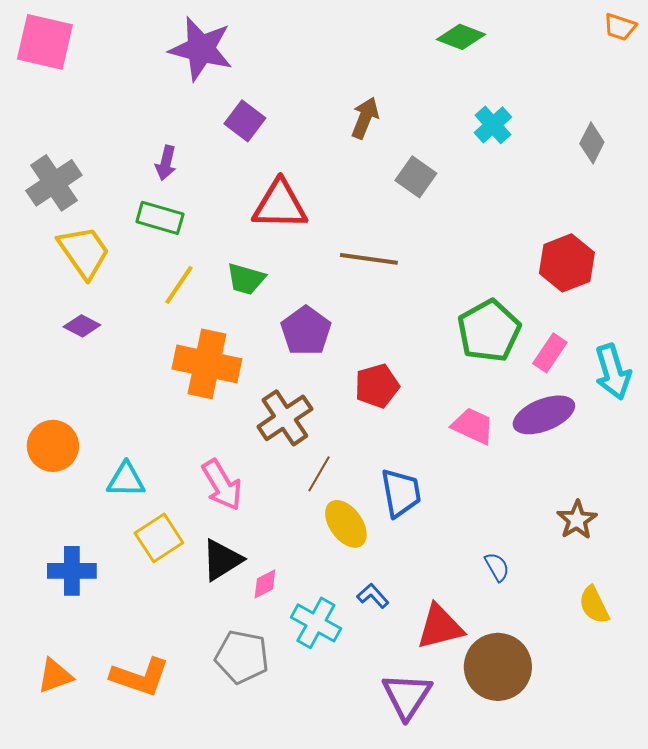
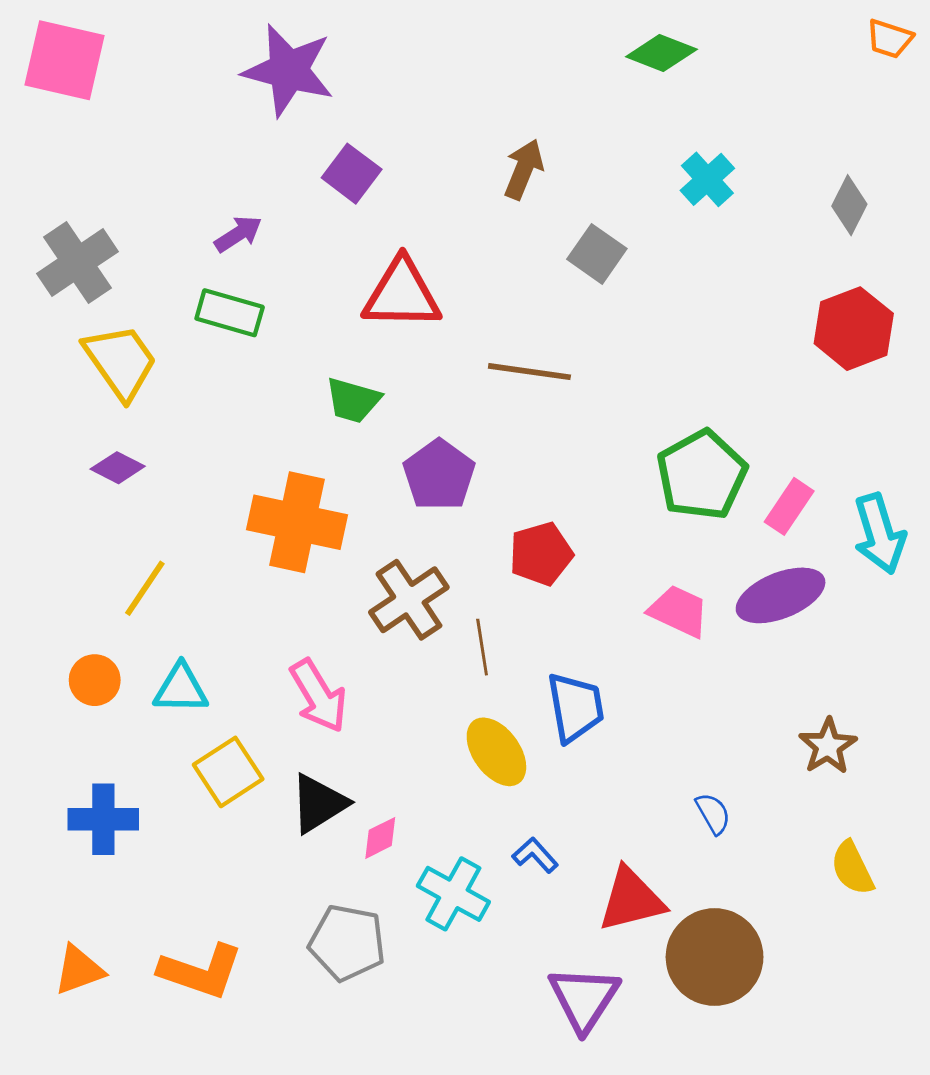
purple arrow: (166, 163) -> (238, 234), turned -136
red hexagon: (567, 263) -> (854, 329), moved
yellow line: (179, 285) -> (145, 588), moved
orange circle: (53, 446) -> (95, 680), moved, size x0.7
brown line: (319, 474) -> (482, 647), moved, turned -39

